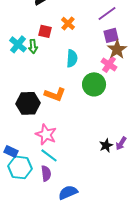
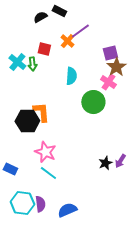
purple line: (107, 13) -> (80, 31), moved
orange L-shape: (55, 94) -> (41, 112), moved, turned -115
cyan hexagon: (20, 167) -> (22, 203), moved
purple semicircle: (46, 173) -> (40, 204), moved

